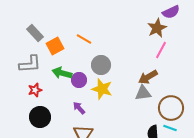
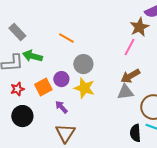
orange square: (55, 46) -> (43, 87), moved
pink line: (161, 50) -> (129, 47), moved
green arrow: (62, 73) -> (32, 56), moved

